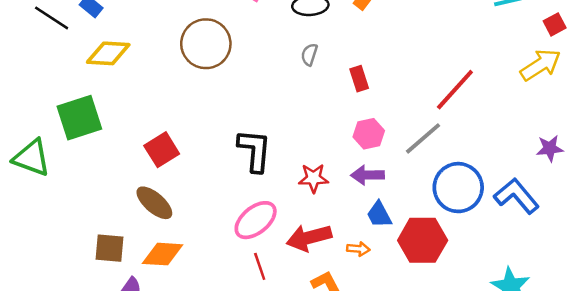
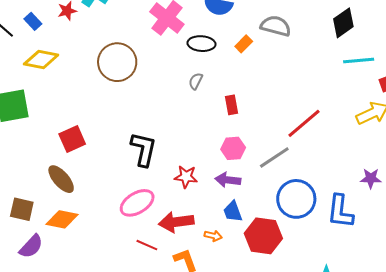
blue L-shape: (517, 196) -> (340, 211), turned -141
red line: (260, 266) -> (147, 245), moved, turned -55

